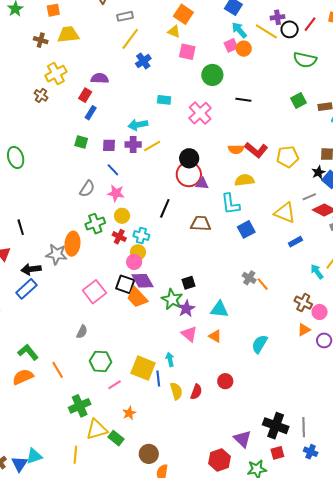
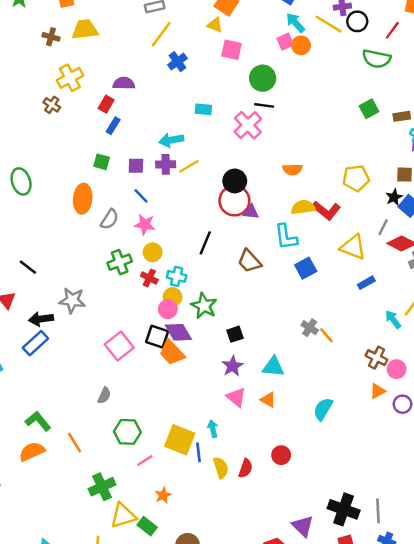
red line: (310, 24) -> (392, 30), moved
black line: (243, 100) -> (264, 105), moved
red L-shape: (256, 150) -> (326, 210), moved
gray line: (309, 197) -> (383, 227), turned -40
brown trapezoid: (201, 224) -> (249, 261), turned -135
black line: (21, 227) -> (28, 267), turned -35
orange ellipse: (72, 244) -> (83, 199), moved
green star: (172, 299) -> (204, 306), moved

